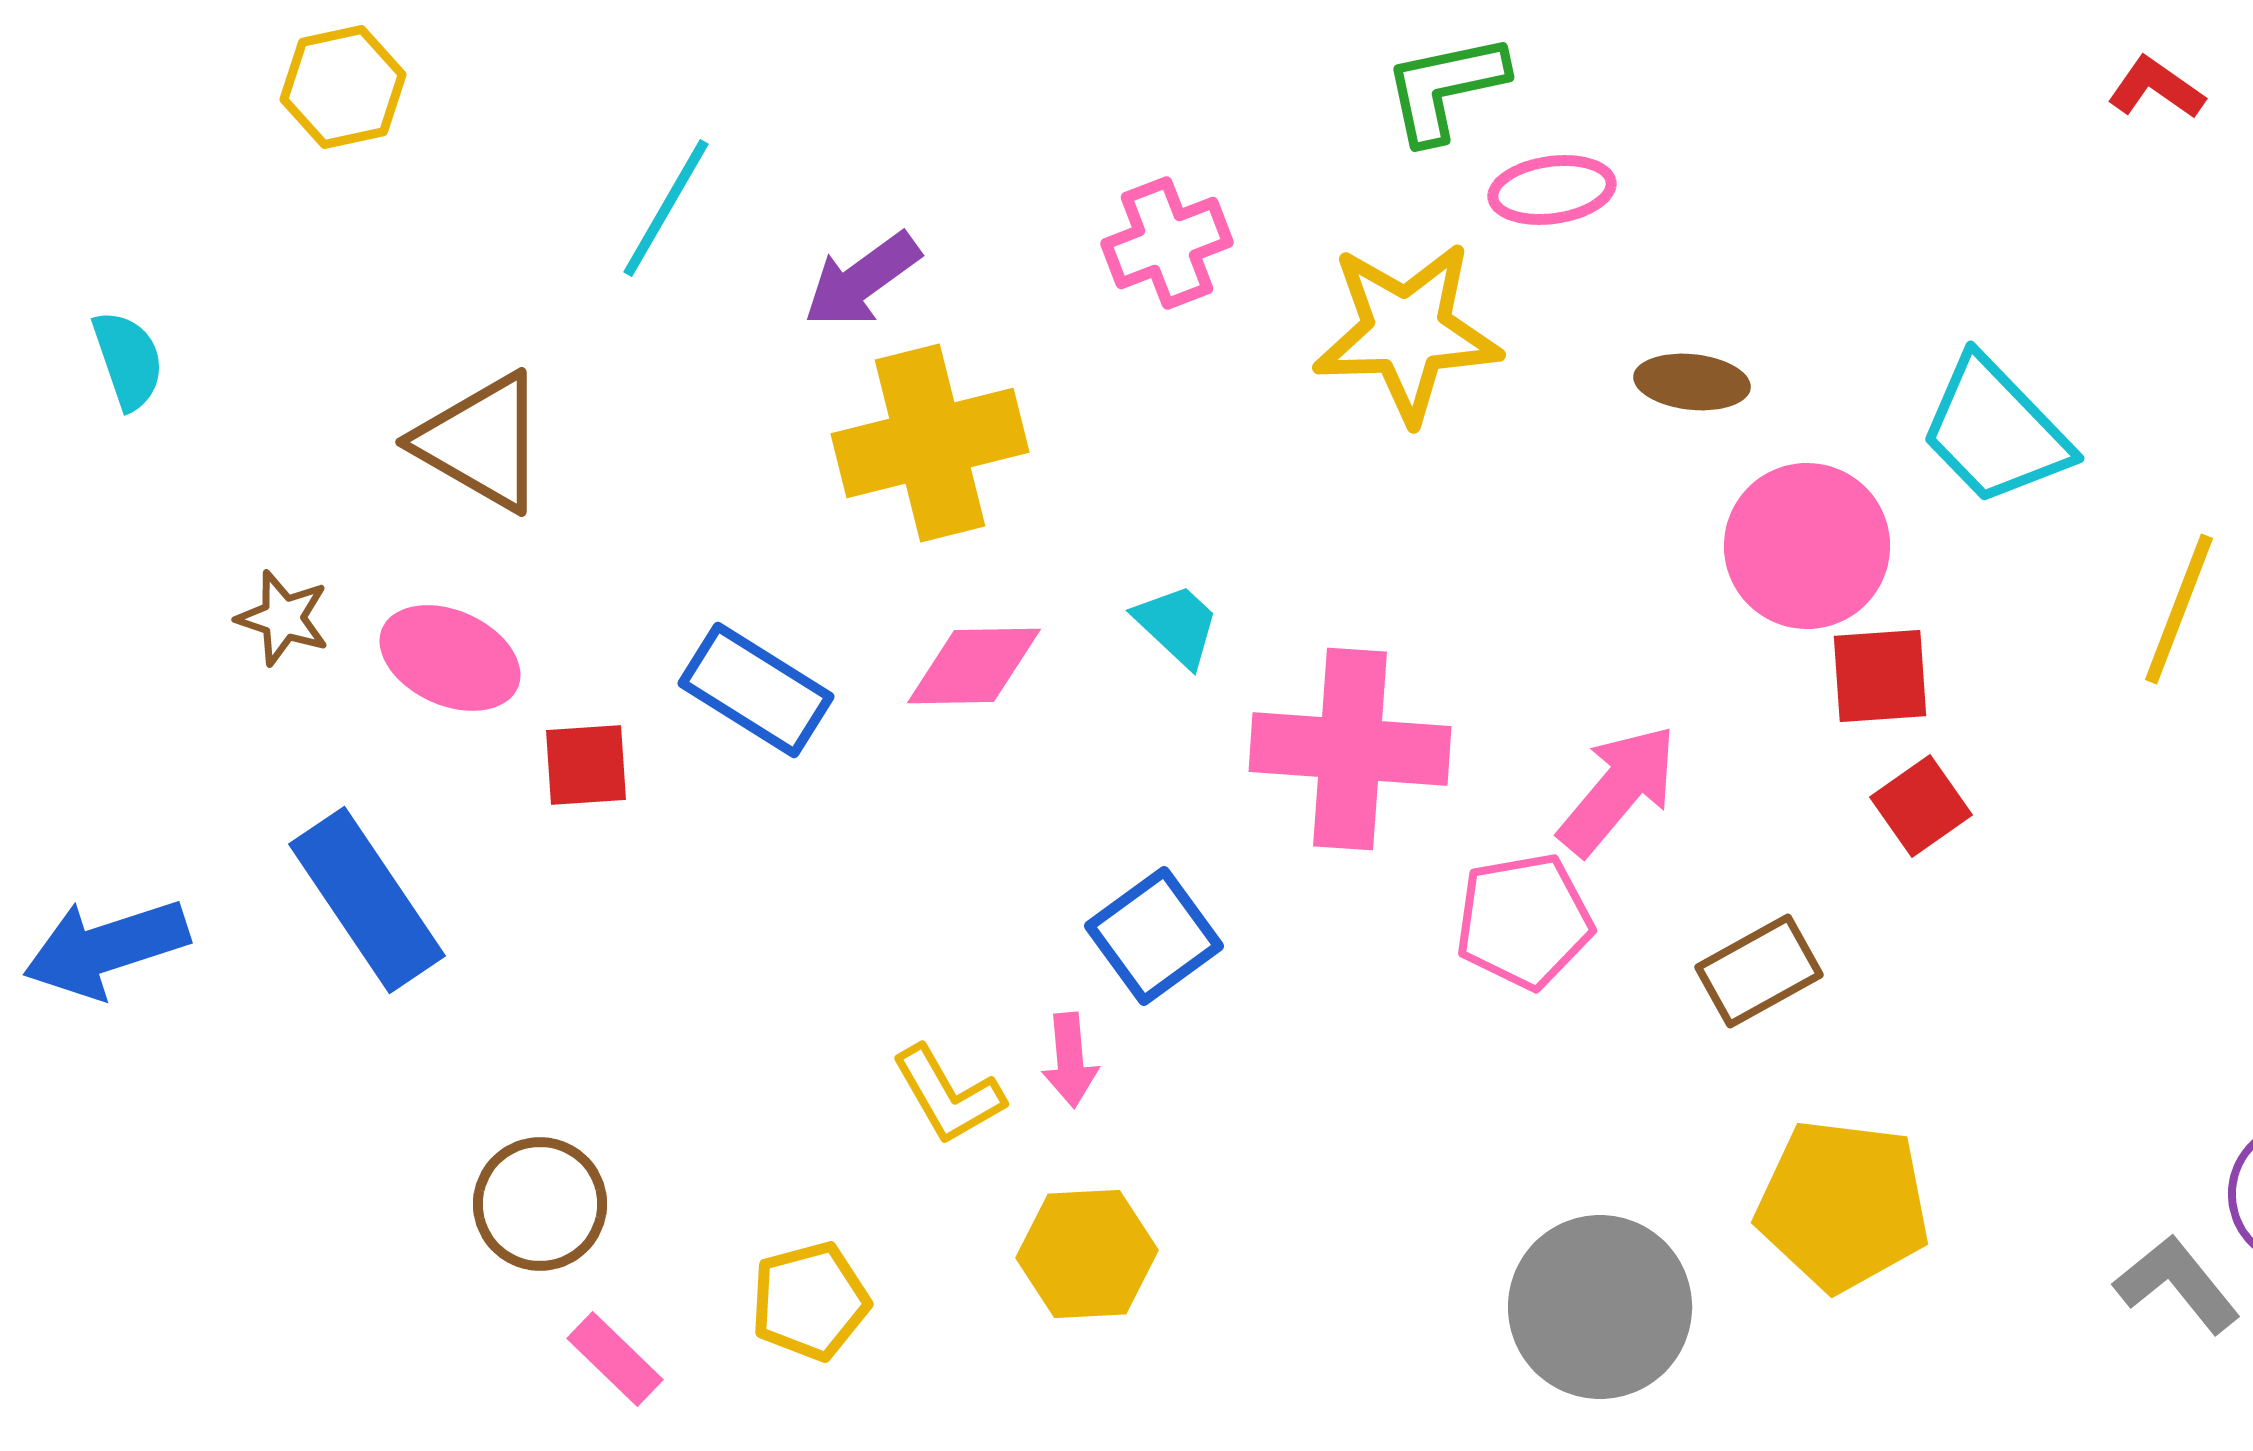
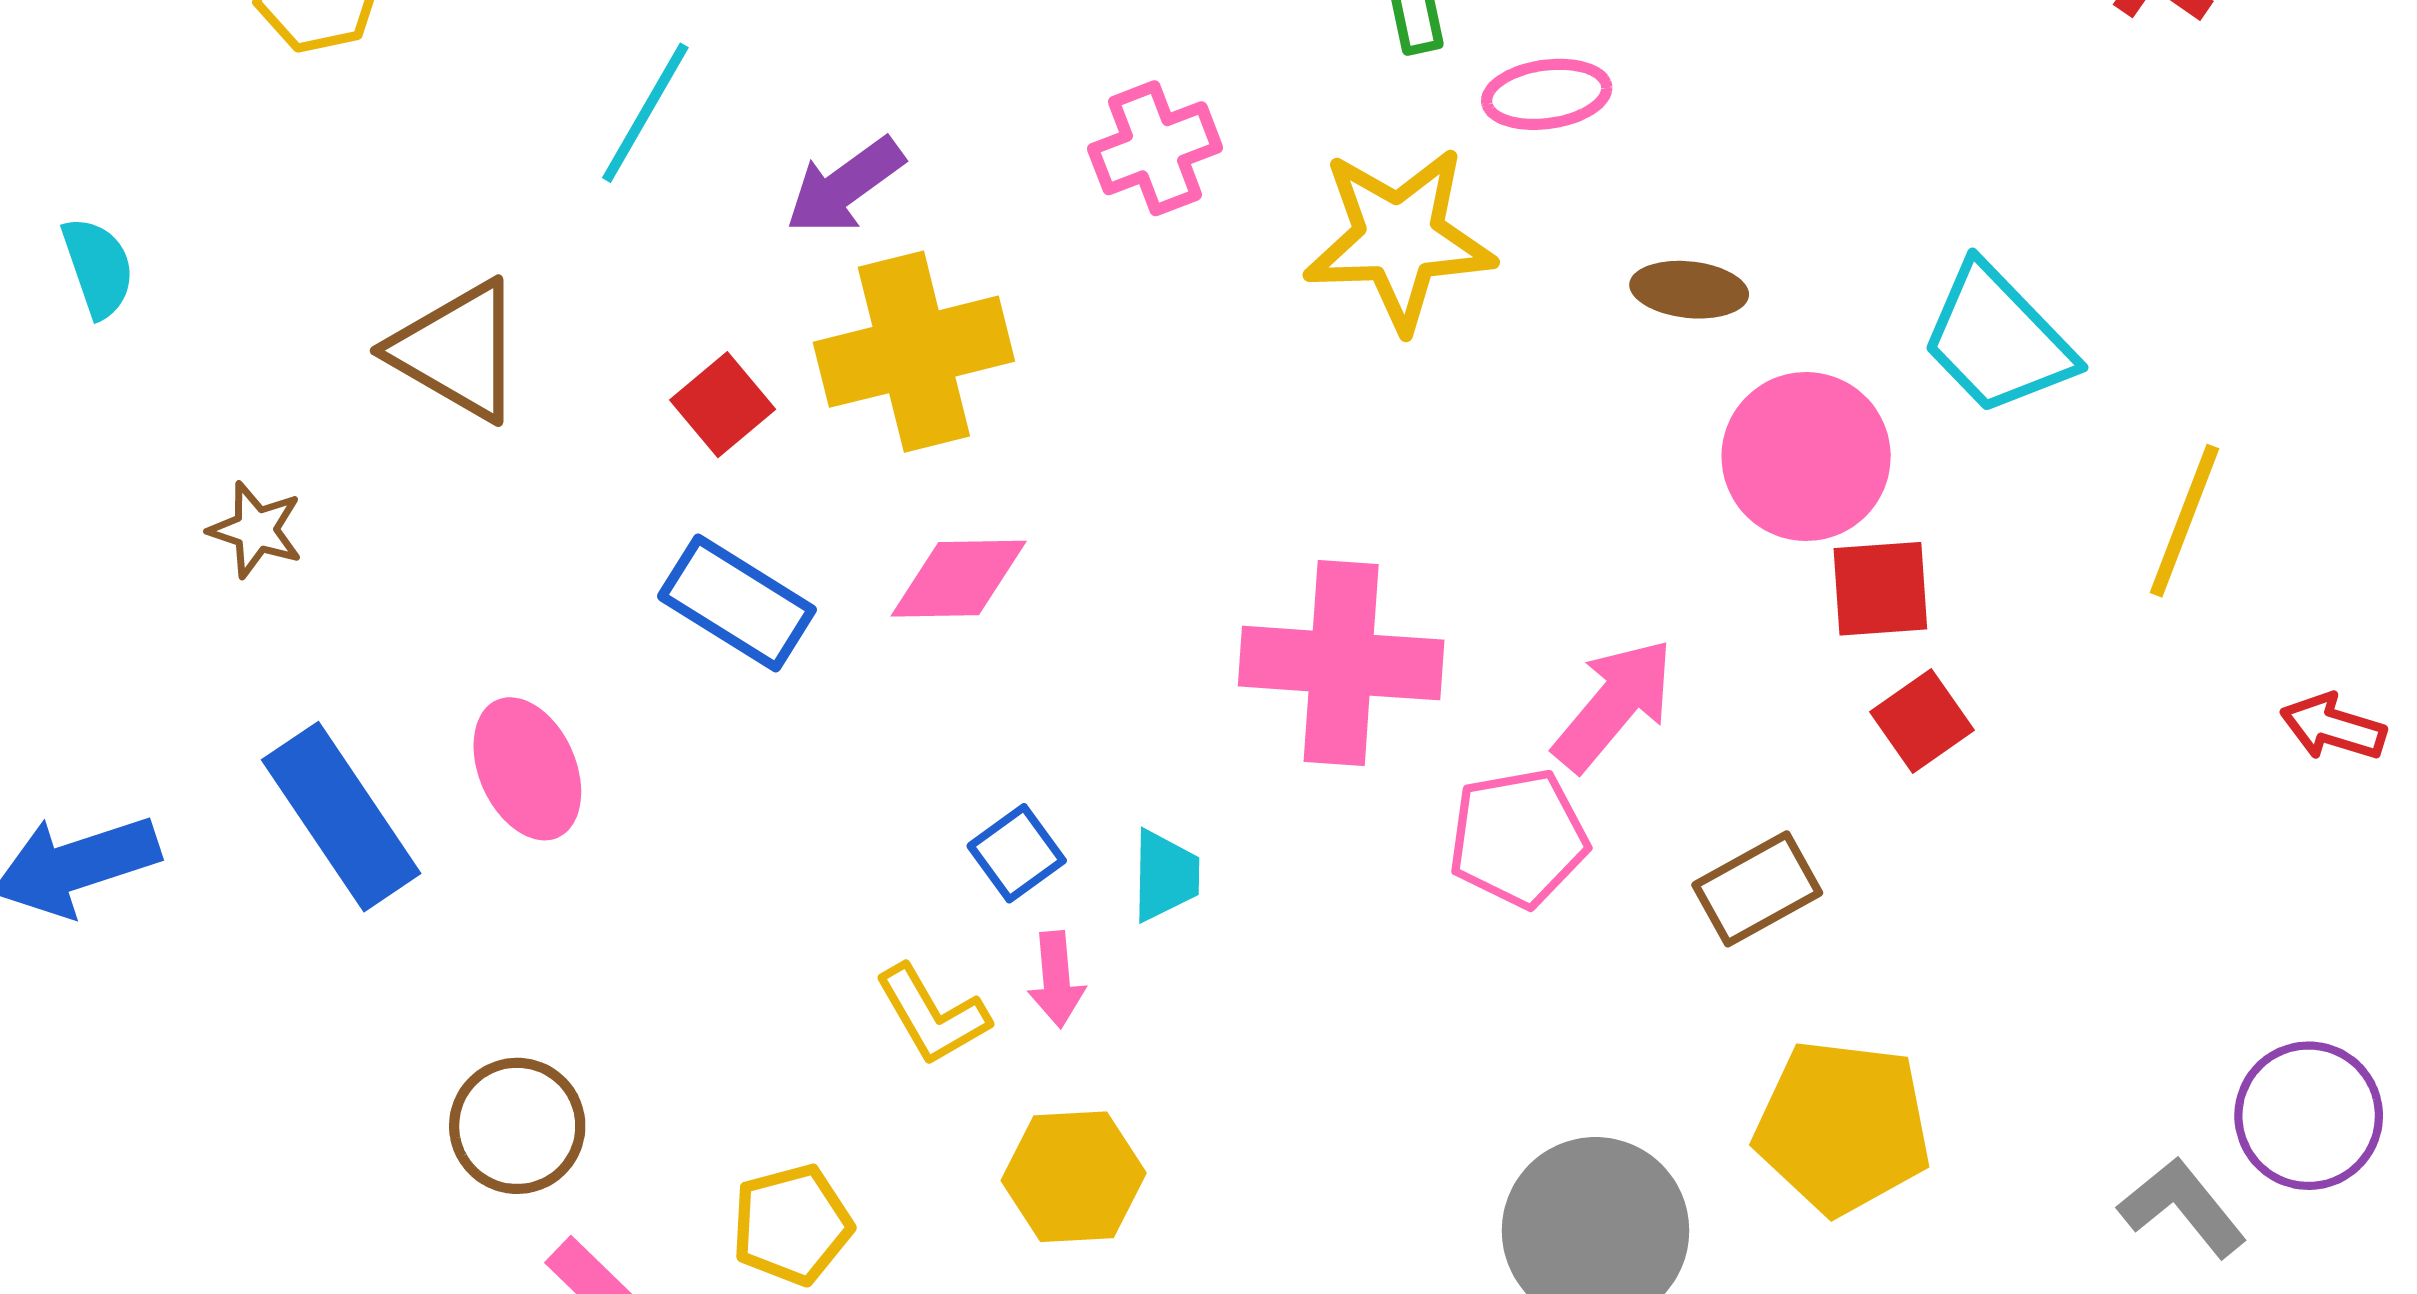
cyan trapezoid: (1177, 625) -> (1165, 876), moved, turned 48
pink ellipse: (450, 658) -> (527, 769), moved, turned 42
red square: (586, 765) -> (723, 405), moved, turned -36
blue square: (1154, 936) -> (1017, 853), moved, size x0.7

